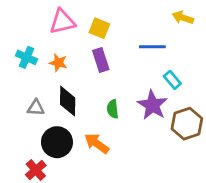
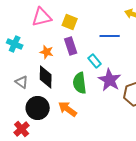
orange star: (58, 63) -> (47, 52), moved
cyan rectangle: (172, 80) -> (95, 61), moved
gray triangle: (36, 108) -> (22, 82), turned 32
green semicircle: (113, 109) -> (80, 83), size x1.5

